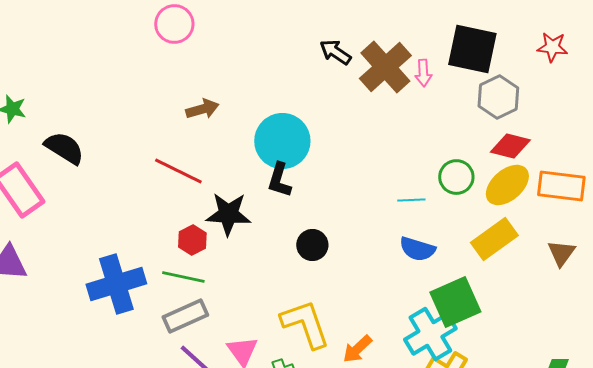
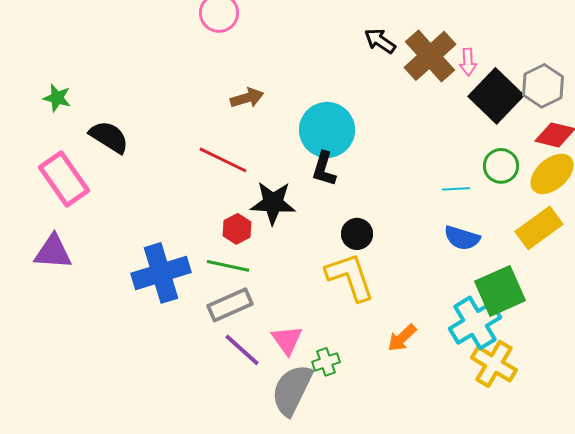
black square: (472, 49) -> (496, 96), moved, turned 32
yellow L-shape: (305, 324) -> (350, 277), moved

